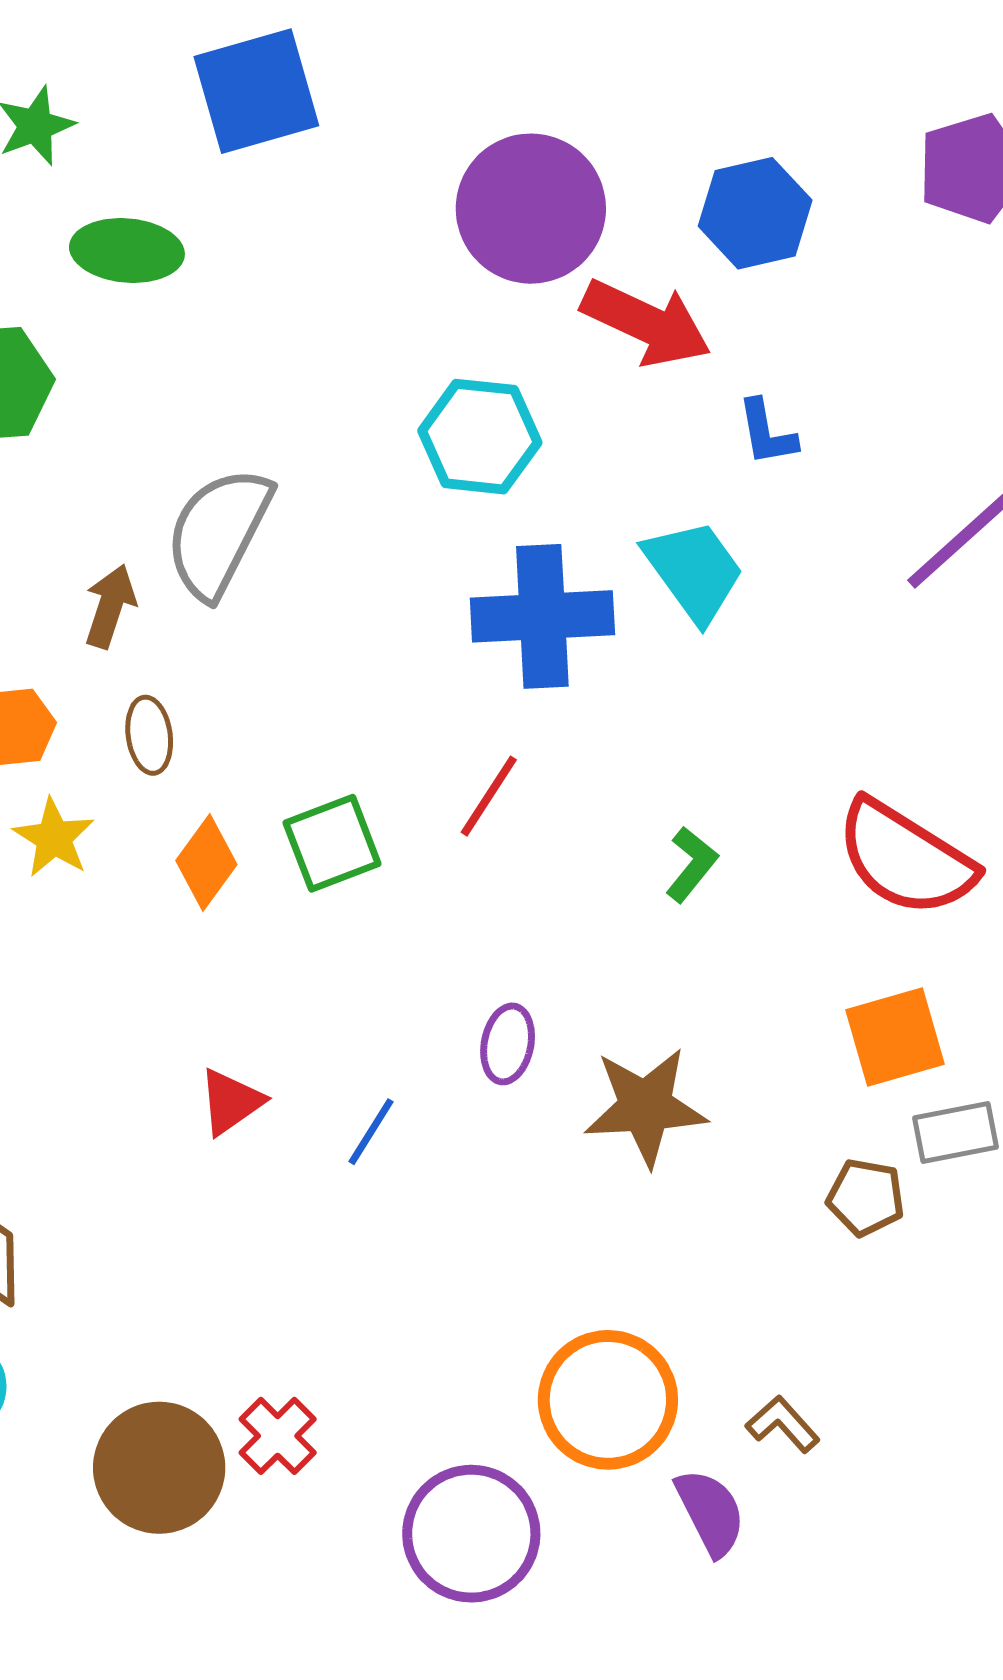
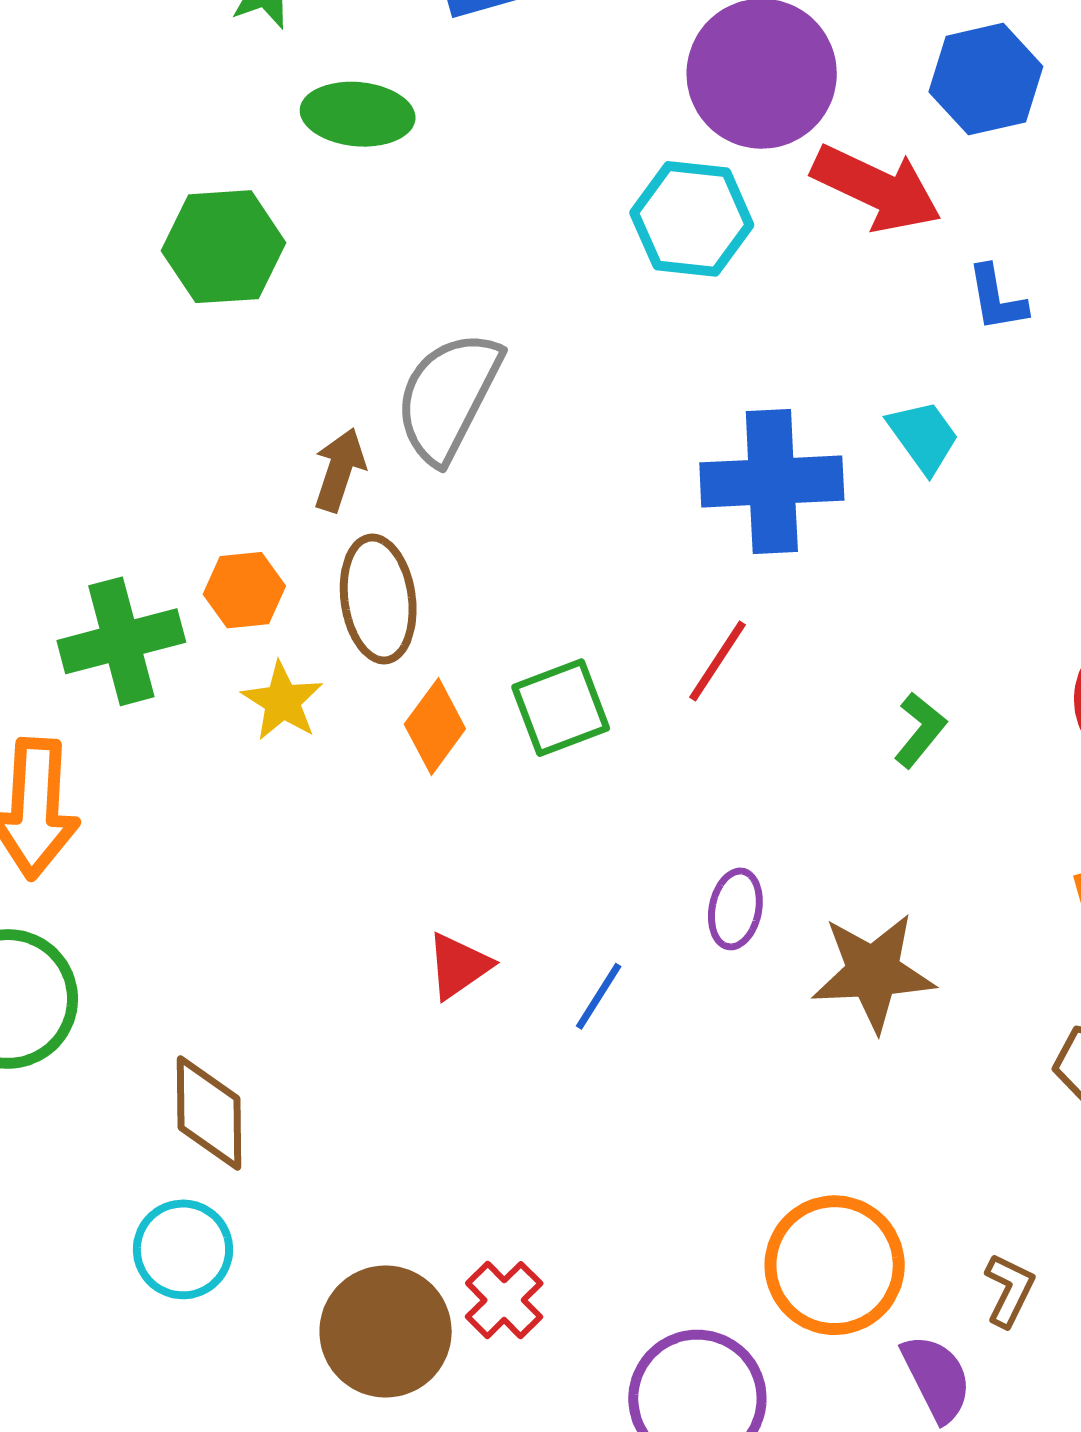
cyan hexagon: (480, 437) -> (692, 219), moved
cyan trapezoid: (694, 571) -> (924, 436), size x0.7
brown ellipse: (149, 735) -> (378, 599), size x1.6
brown L-shape: (783, 1424) -> (1009, 1290), turned 68

